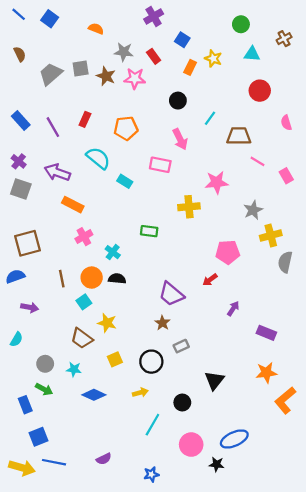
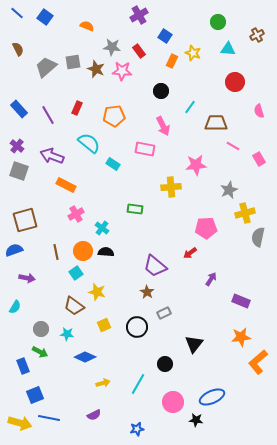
yellow arrow: (140, 393) -> (103, 383), moved

